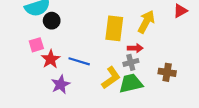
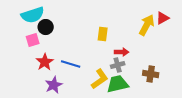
yellow arrow: (146, 22) -> (147, 25), moved
yellow rectangle: (114, 28) -> (103, 34), size x0.6
pink square: (36, 45) -> (33, 40), moved

